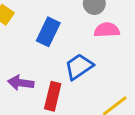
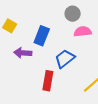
purple arrow: (21, 83) -> (23, 53), moved

